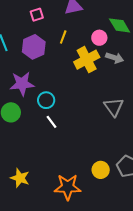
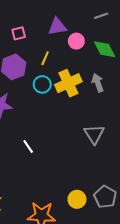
pink circle: (99, 38) -> (76, 41), moved
gray arrow: (115, 58) -> (98, 83), turned -132
cyan circle: (46, 100) -> (42, 84), moved

